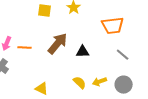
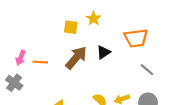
yellow square: (45, 11) -> (71, 27), moved
black triangle: (83, 52) -> (103, 52), moved, turned -32

